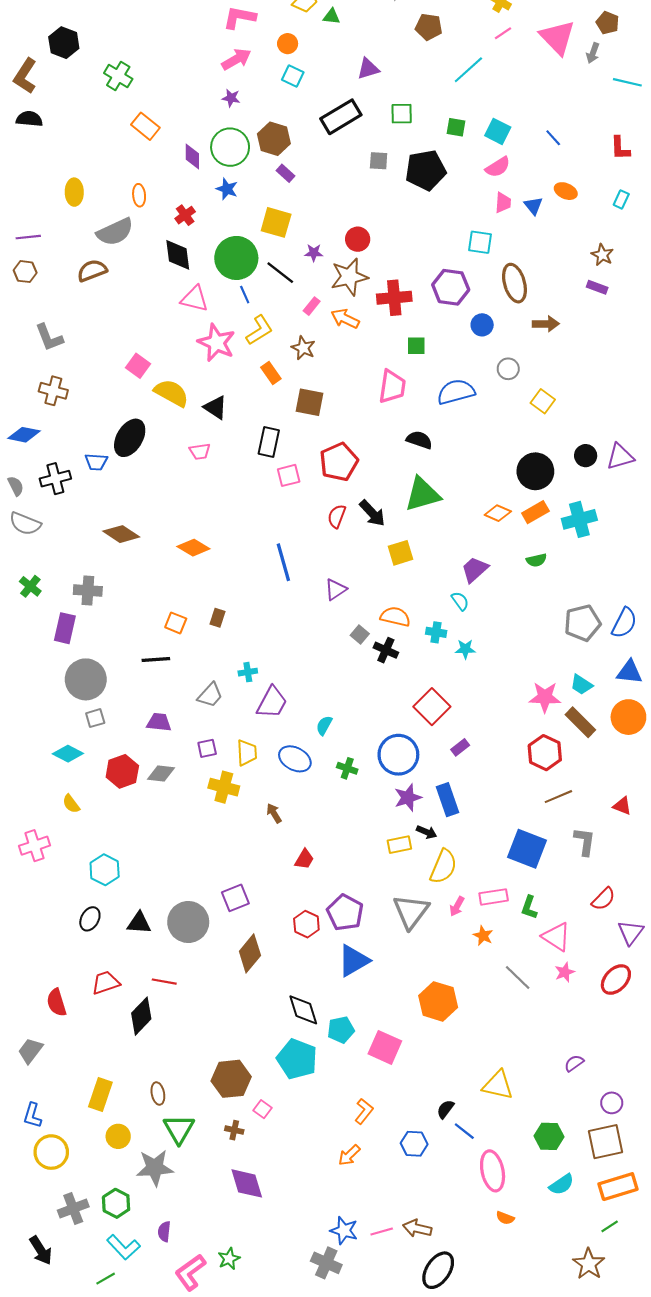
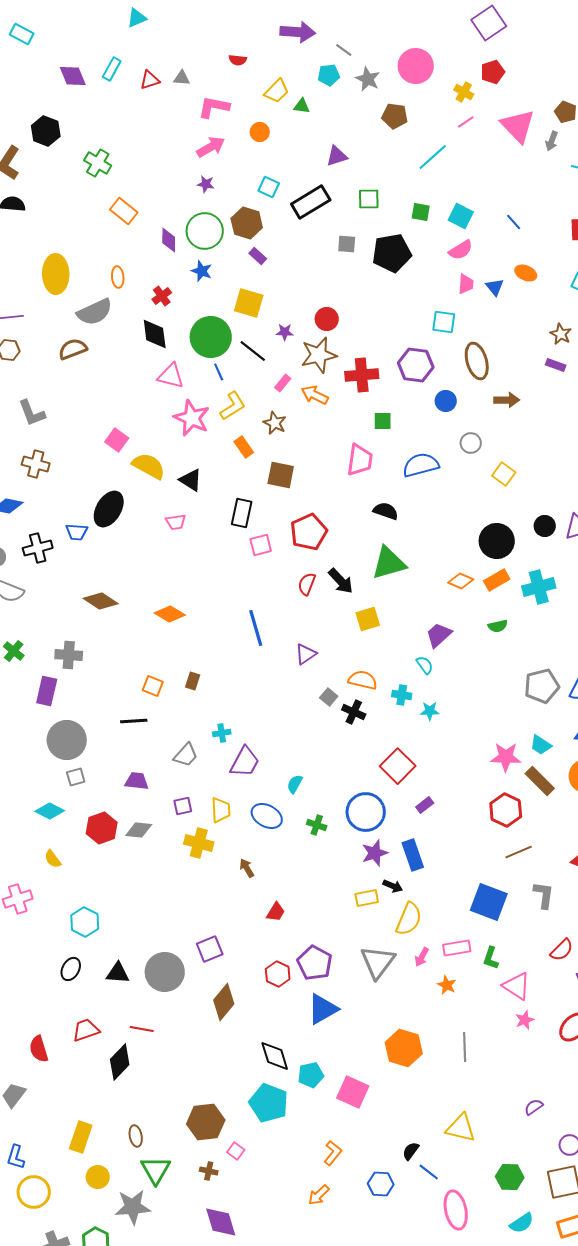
cyan square: (293, 76) -> (269, 187), moved
yellow ellipse: (74, 192) -> (56, 274), size x1.5
gray line: (518, 977) -> (465, 1047), moved, turned 44

